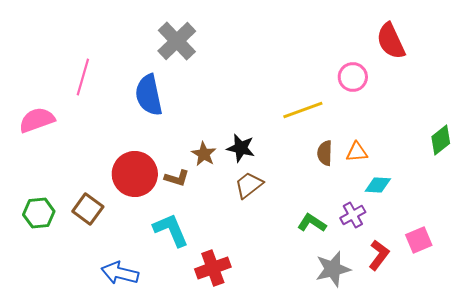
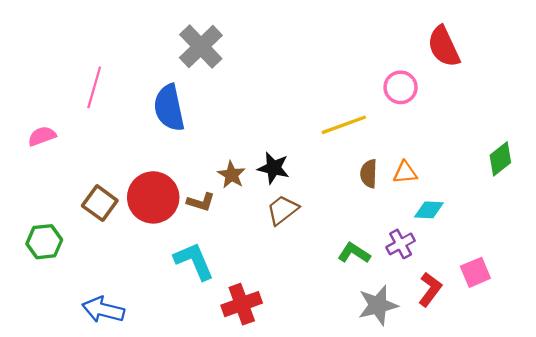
pink semicircle: (37, 120) -> (42, 136), size x0.7
brown square: (88, 209) -> (100, 203), moved
blue arrow: (120, 273) -> (103, 310), moved

